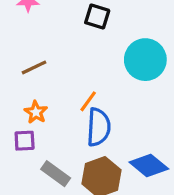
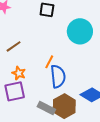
purple square: (25, 141) -> (15, 91), size x1.5
gray rectangle: (56, 174) -> (46, 108), moved

